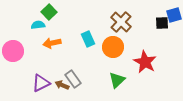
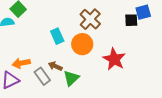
orange arrow: (52, 43) -> (21, 63), moved
green triangle: (117, 80) -> (71, 78), moved
brown arrow: (62, 85) -> (55, 66), moved

